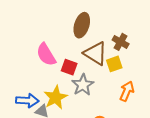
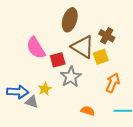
red square: (69, 67) -> (58, 60), turned -35
yellow star: (56, 97) -> (45, 89), size x0.6

